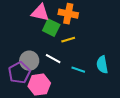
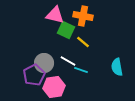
yellow line: (68, 40) -> (83, 42), turned 56
cyan line: (78, 70) -> (81, 70), moved

